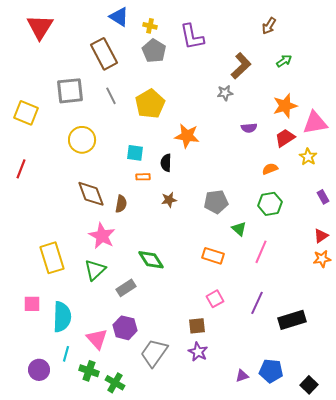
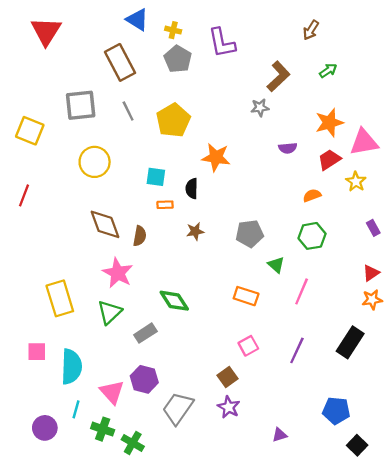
black rectangle: (292, 320) -> (350, 342), moved, turned -40
brown square: (197, 326) -> (228, 377), turned -30
blue pentagon: (271, 371) -> (336, 411), moved

